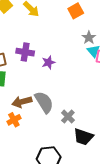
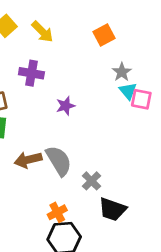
purple cross: (25, 52) -> (31, 73), moved
orange cross: (14, 120) -> (57, 212), moved

